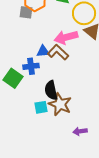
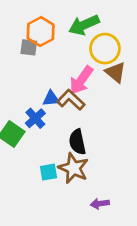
pink arrow: (66, 37) -> (81, 80), turned -40
blue cross: (31, 66) -> (35, 118), turned -35
black semicircle: (51, 90) -> (77, 142), moved

